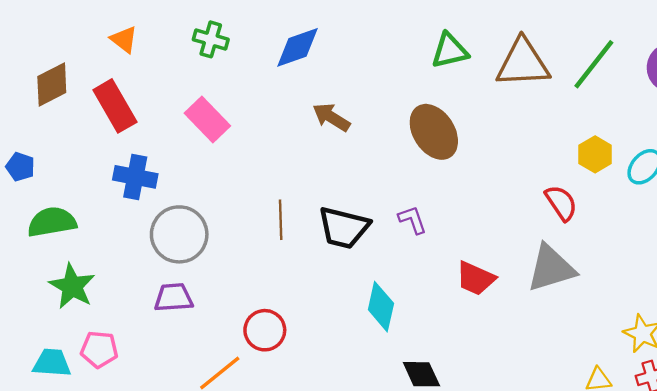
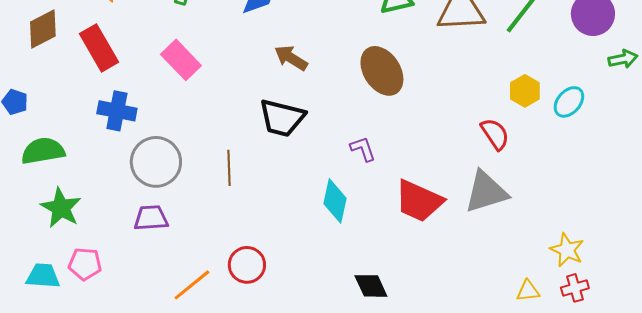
brown line: (281, 220) -> (229, 168), moved
black trapezoid: (344, 228) -> (282, 118), moved
red trapezoid: (476, 278) -> (419, 201), size x1.4
cyan diamond: (381, 307) -> (335, 201), moved
red circle: (265, 330) -> (247, 265), moved

